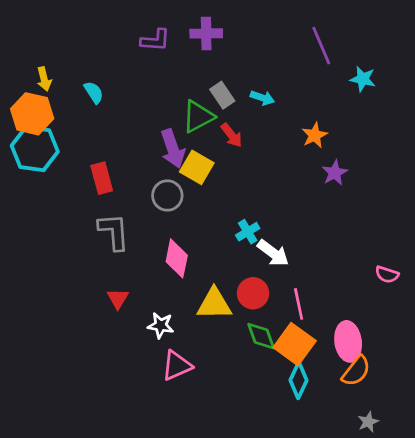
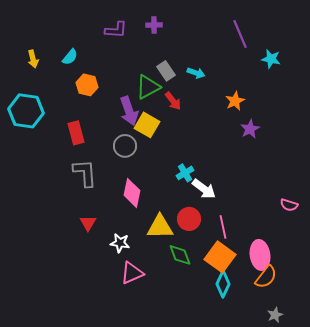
purple cross: (206, 33) -> (154, 25), size x0.7
cyan semicircle: (94, 92) -> (70, 57), moved, turned 72
orange hexagon: (32, 114) -> (87, 85), moved, size x0.7
green diamond: (261, 336) -> (180, 255), moved

